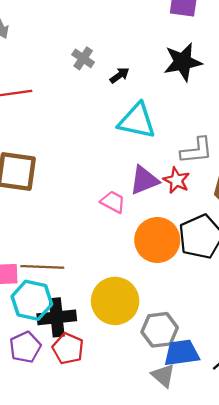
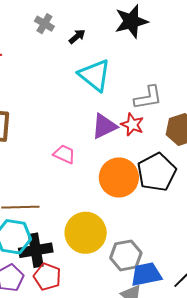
cyan triangle: (137, 121) -> (95, 75), turned 30
pink trapezoid: (113, 202) -> (64, 154), moved

